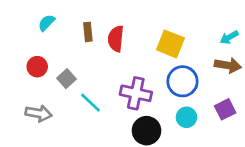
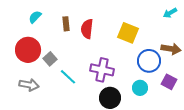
cyan arrow: (229, 37) -> (170, 13), moved
red circle: (37, 67) -> (28, 50), size x1.6
blue circle: (182, 81) -> (149, 61), moved
purple square: (225, 109) -> (169, 82), turned -35

